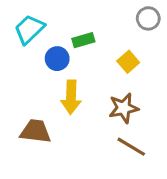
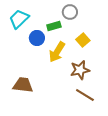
gray circle: (148, 18) -> (70, 12), moved
yellow arrow: (71, 97) -> (57, 52), moved, turned 30

